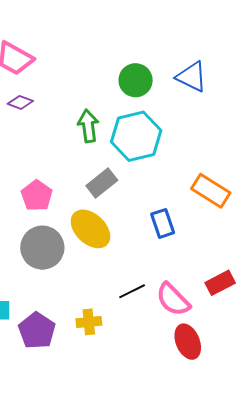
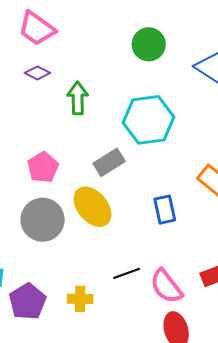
green circle: (136, 80) -> (149, 44), moved
green arrow: (88, 126) -> (78, 98), moved

